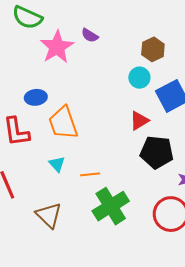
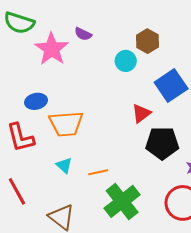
cyan circle: (139, 78) -> (126, 61), moved
orange trapezoid: (63, 123) -> (66, 124), turned -69

